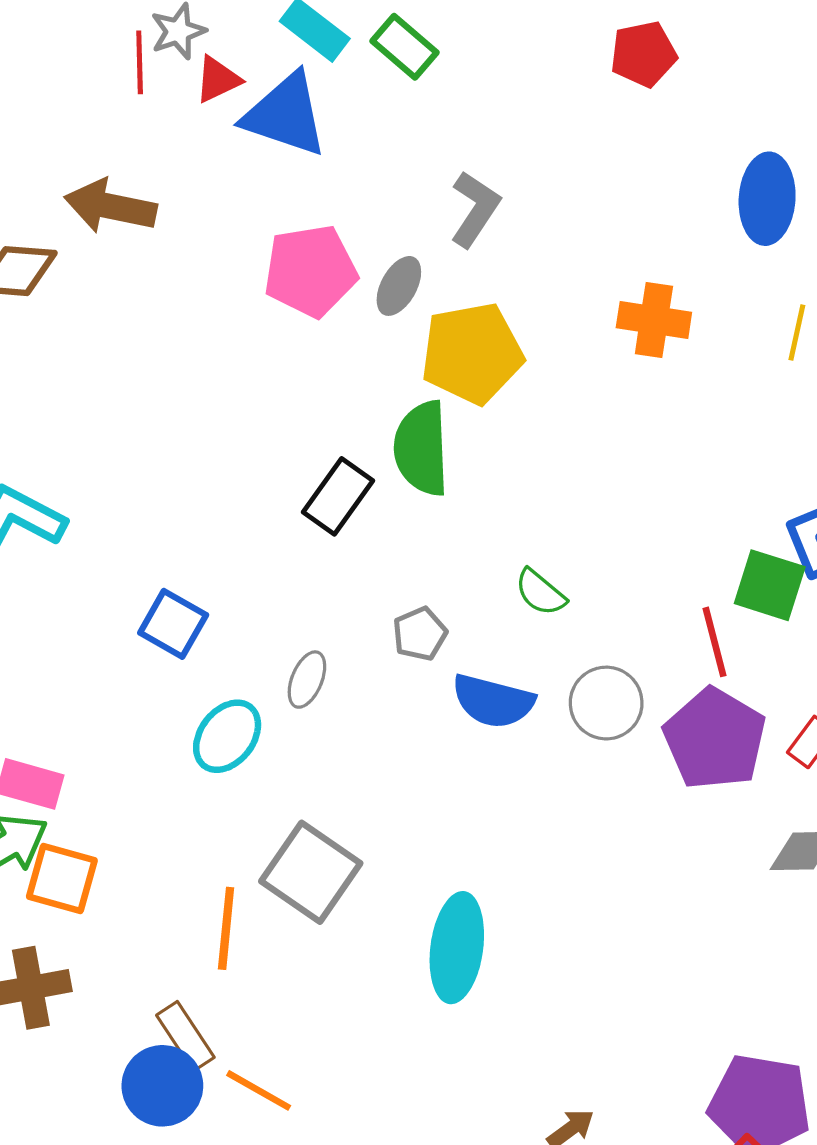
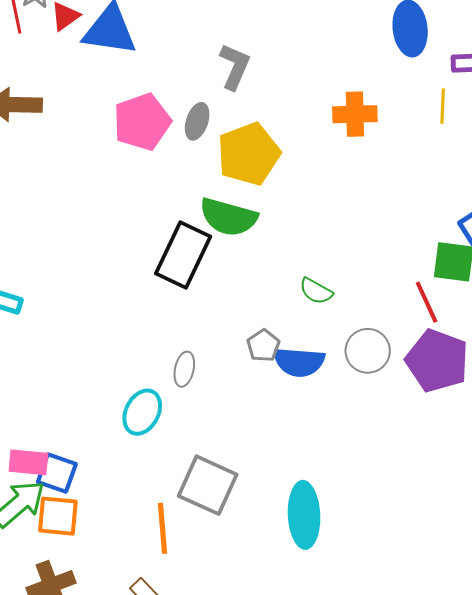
green semicircle: (422, 448) -> (228, 217), turned -62
black rectangle: (338, 496) -> (183, 255), size x1.4
blue square: (173, 624) -> (57, 473), moved
gray pentagon: (420, 634) -> (263, 346), moved

